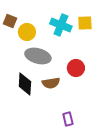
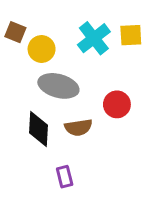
cyan cross: (61, 25) -> (94, 38), turned 30
purple rectangle: (68, 119) -> (65, 177), moved

